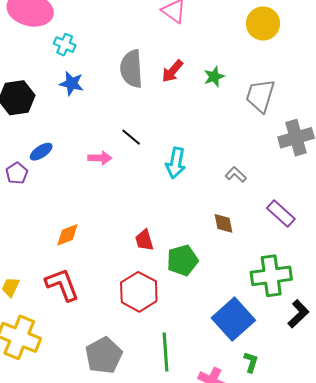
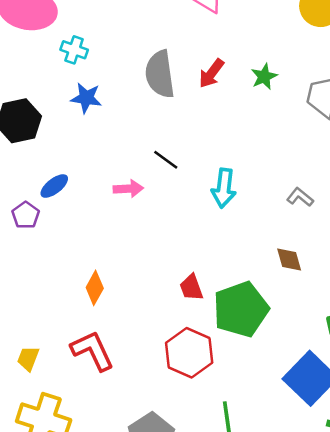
orange diamond: (67, 235) -> (95, 288), turned -36
green pentagon: (182, 260) -> (241, 309), size x1.4

